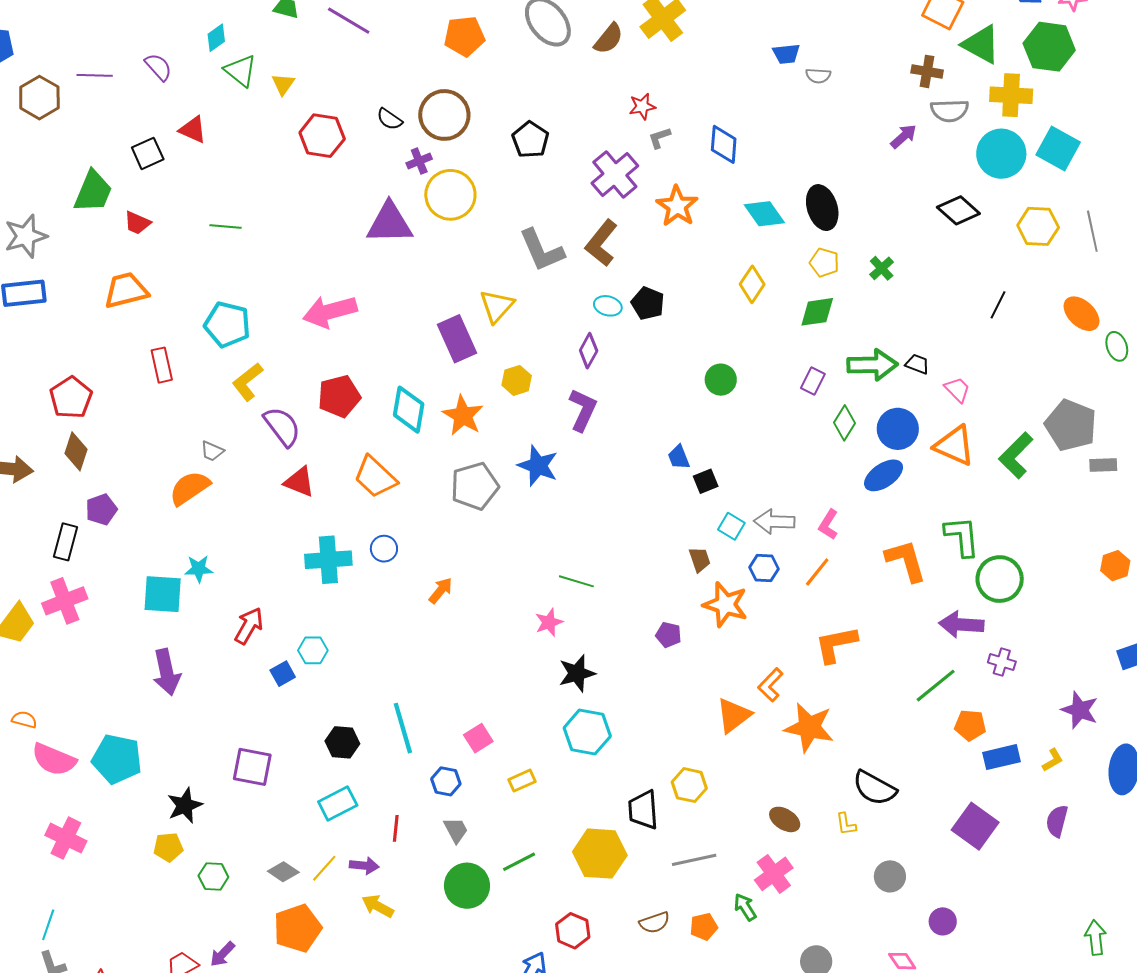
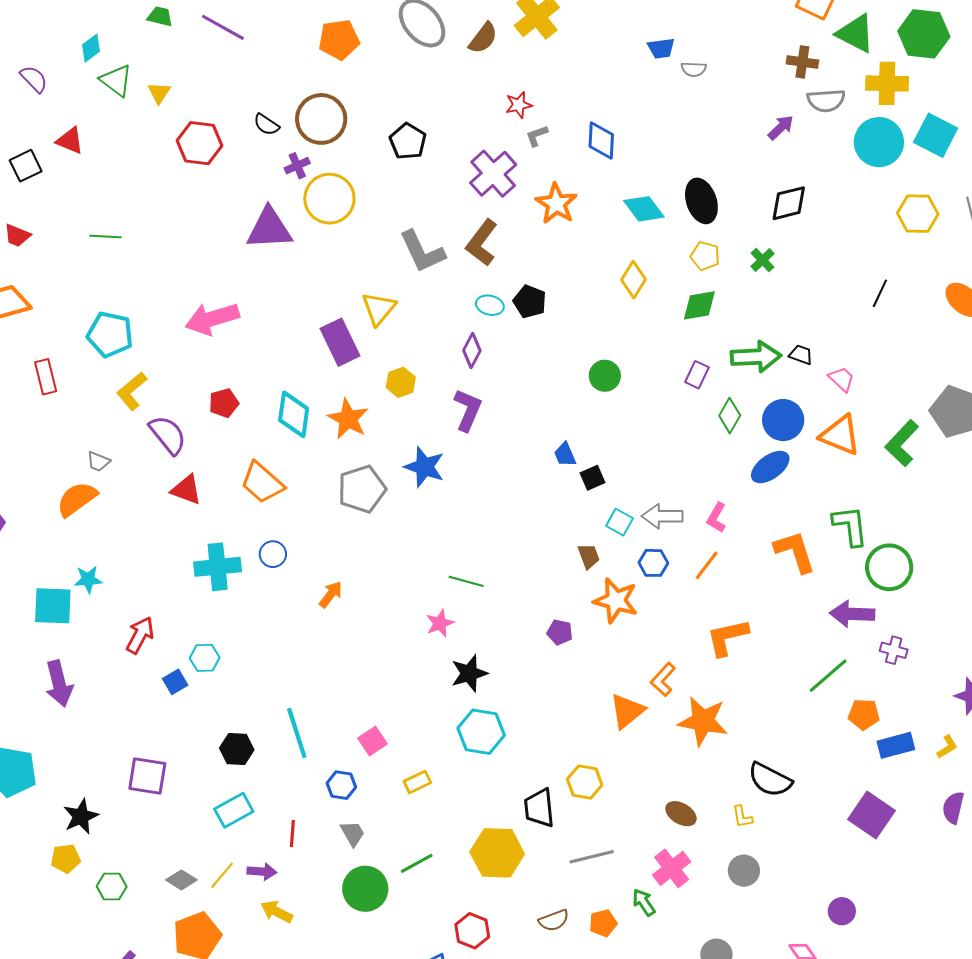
black diamond: (958, 210) -> (789, 203), moved, turned -54
red pentagon: (339, 396) -> (224, 403), size x0.7
gray circle: (890, 876) -> (744, 871), moved

